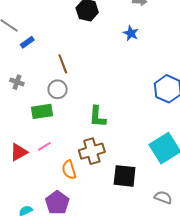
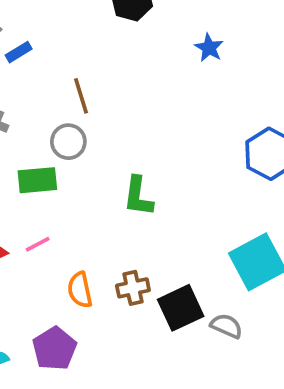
brown cross: (92, 151) -> (133, 288), moved, size x0.7
black square: (125, 176) -> (181, 308), turned -35
gray semicircle: (163, 197) -> (226, 326), moved

